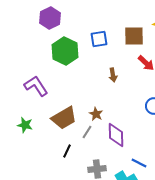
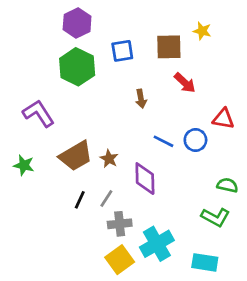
purple hexagon: (50, 18) -> (77, 23), moved
brown star: (96, 114) -> (109, 159), moved
gray line: (87, 132) -> (106, 199), moved
blue line: (139, 163) -> (164, 141), moved

